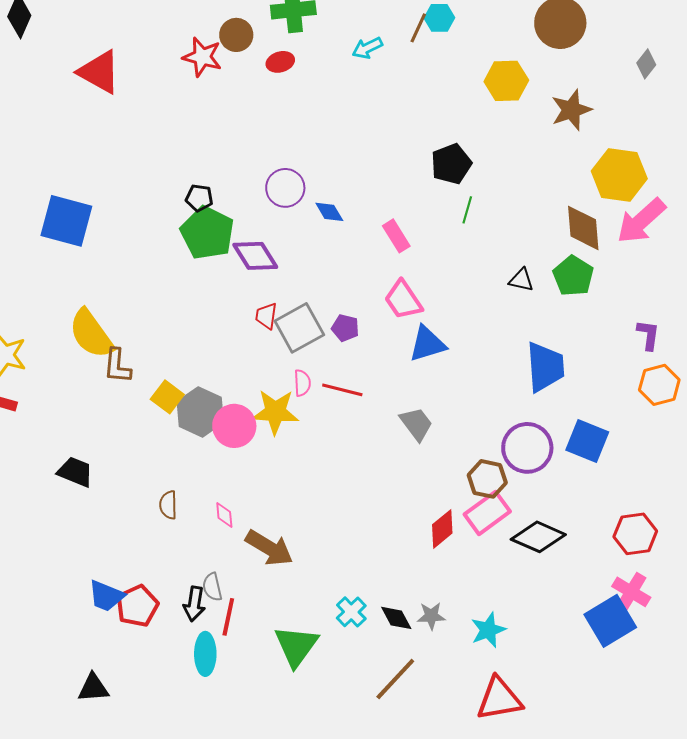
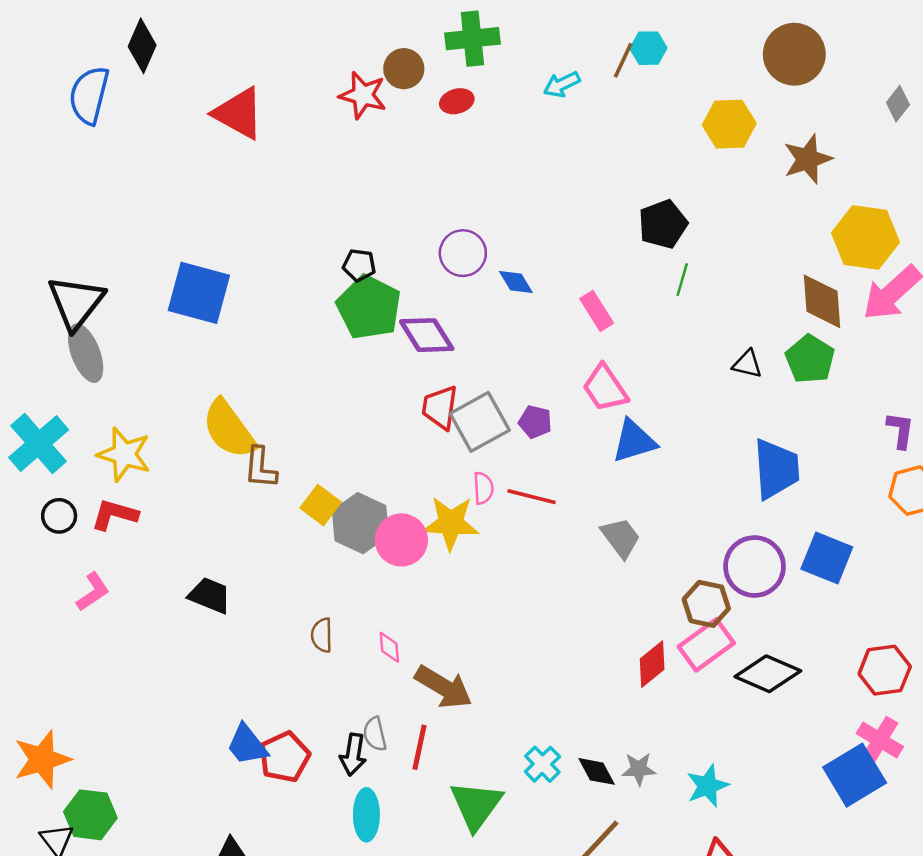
red trapezoid: (266, 316) -> (440, 407), size x1.4
blue trapezoid: (106, 596) -> (247, 745), turned 30
red line: (228, 617) -> (419, 747), moved

